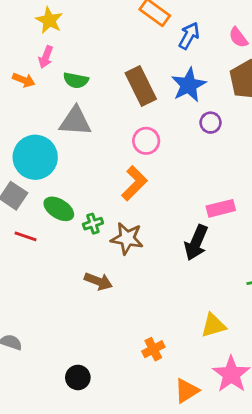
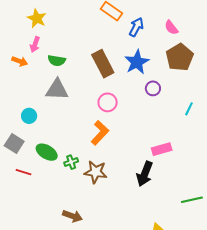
cyan circle: (35, 157) -> (29, 116), size x0.5
brown arrow: (98, 281) -> (72, 216), moved

